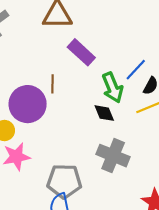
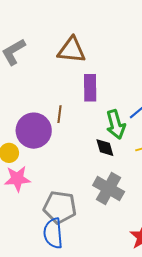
purple rectangle: (81, 52) -> (90, 88), turned 40

